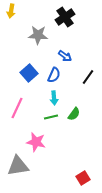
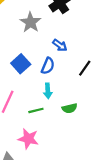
gray star: (38, 35) -> (30, 22), turned 30
green semicircle: (74, 114) -> (70, 108), turned 40
green line: (51, 117) -> (36, 110), moved

